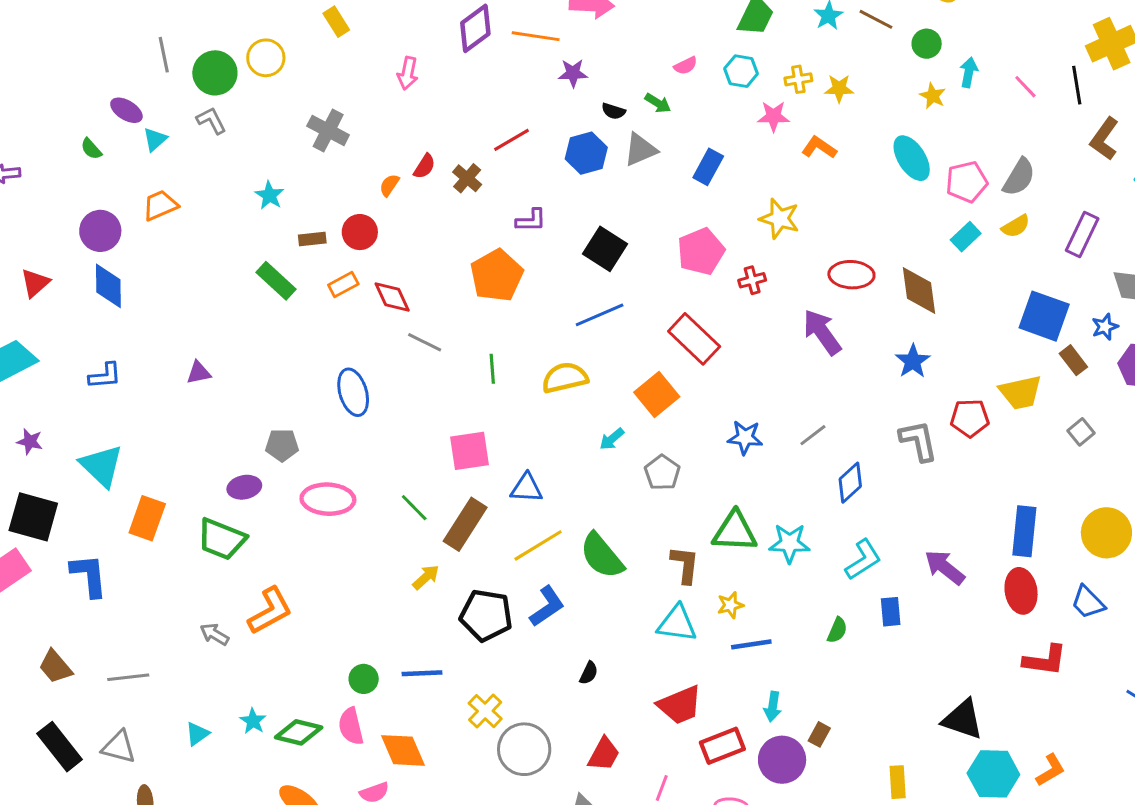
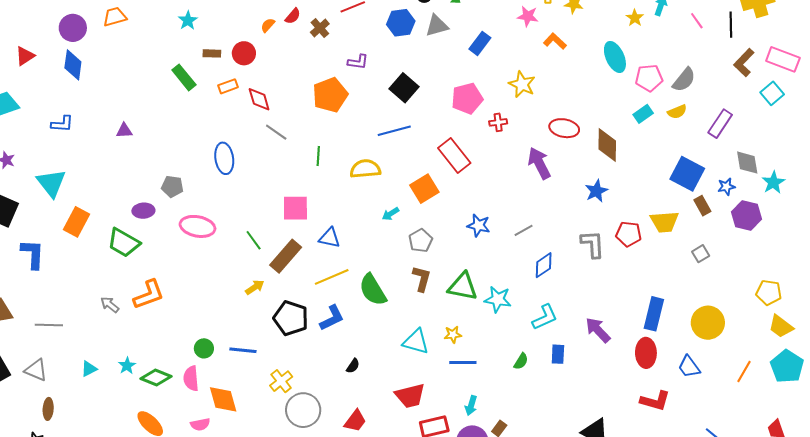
brown L-shape: (685, 565) -> (422, 279), moved

